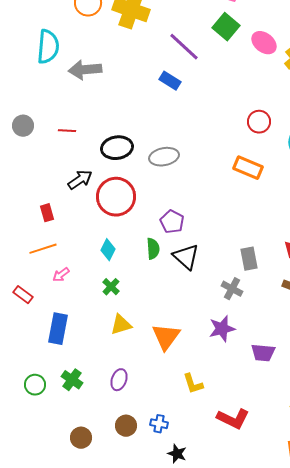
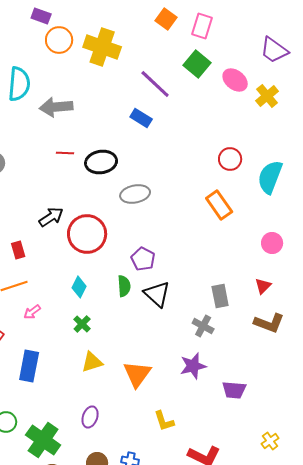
red line: (67, 131) -> (65, 153), moved
black ellipse: (117, 148) -> (101, 162), moved
orange rectangle: (248, 168) -> (219, 205), turned 32
green cross: (72, 380) -> (43, 440), moved, size x1.6

